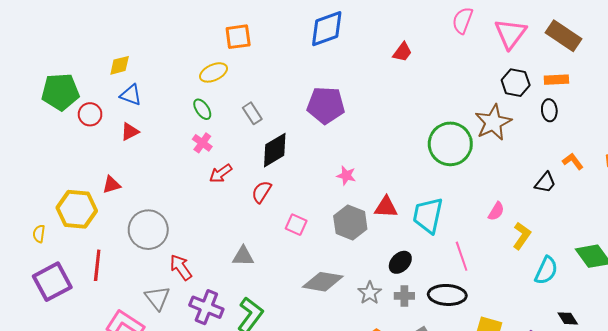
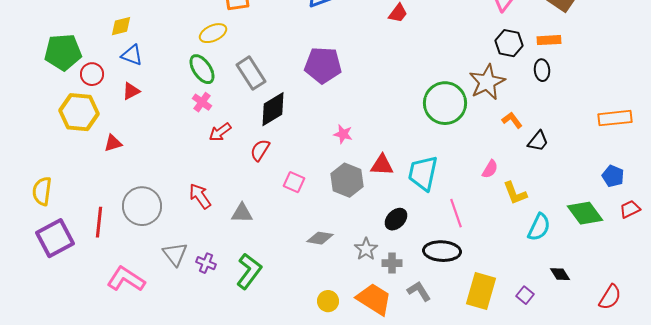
green ellipse: (202, 109) -> (202, 69), size x1.4
gray rectangle: (252, 113) -> (251, 73), size x1.5
orange L-shape: (573, 161) -> (512, 120), moved
yellow hexagon: (77, 209) -> (79, 112), moved
gray circle: (148, 230) -> (142, 206), moved
yellow semicircle: (39, 234) -> (42, 191), size x1.6
yellow L-shape: (522, 236) -> (515, 193), turned 124
red arrow: (181, 267) -> (200, 196), moved
gray diamond: (323, 282) -> (320, 238), size x0.7
gray cross: (404, 296) -> (392, 263), moved
gray triangle: (157, 298) -> (175, 254), moved
purple cross: (206, 307) -> (206, 263), size x0.6

